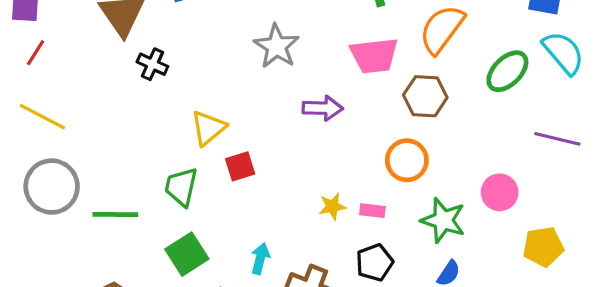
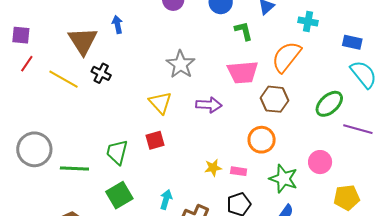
green ellipse: (507, 71) -> (329, 104), moved
yellow line: (42, 117) -> (64, 79), moved
yellow triangle: (208, 128) -> (160, 103), moved, turned -35

